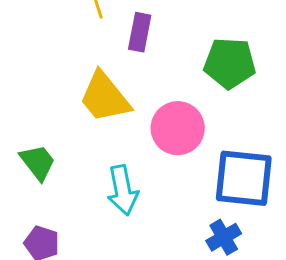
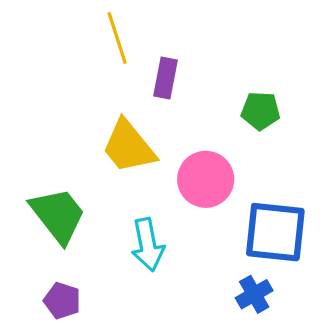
green pentagon: (230, 63) -> (261, 111), size x0.7
green trapezoid: (38, 162) -> (58, 215), size x1.5

